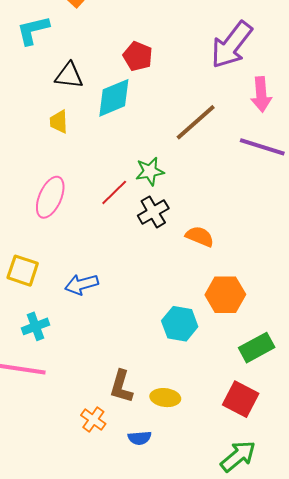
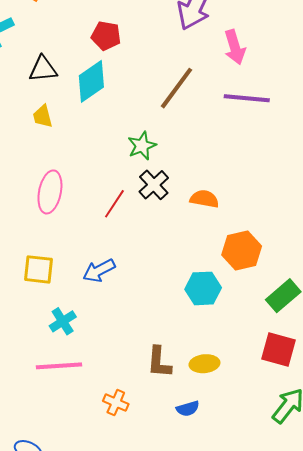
red line: (114, 192) -> (114, 204), moved
orange cross: (93, 420) -> (116, 403), moved

